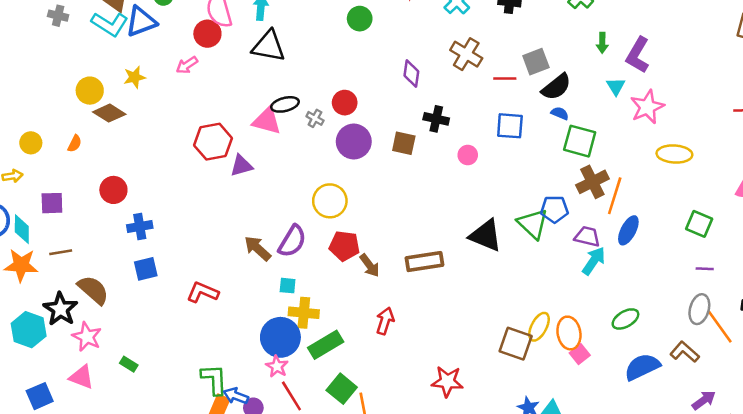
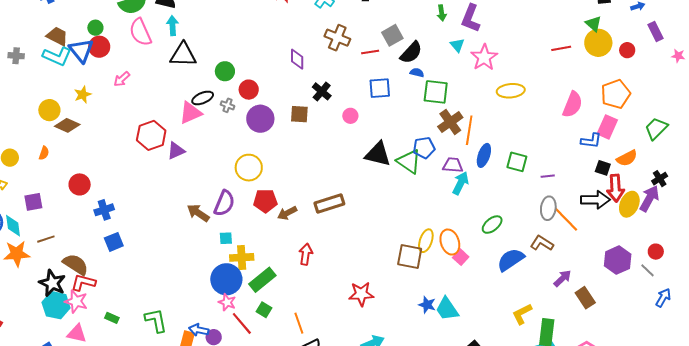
green circle: (360, 19) -> (225, 71), moved
blue triangle: (141, 21) -> (81, 50), turned -40
red circle: (207, 34) -> (99, 47), moved
black cross: (436, 119) -> (322, 91), turned 36
pink triangle: (267, 121) -> (190, 113), turned -30
green square: (699, 224) -> (517, 162), moved
black triangle: (486, 235) -> (378, 154), moved
brown arrow: (370, 265) -> (287, 213), turned 108
red L-shape: (203, 292) -> (83, 283), moved
cyan hexagon: (29, 330) -> (56, 305), moved
green L-shape: (214, 379) -> (156, 320), moved
green square: (342, 389) -> (264, 310), moved, size x0.7

